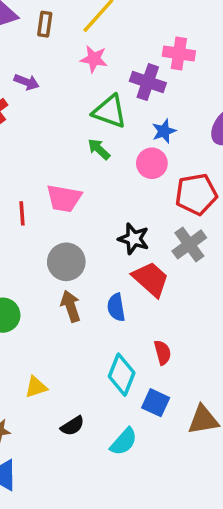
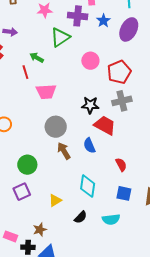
green triangle: (110, 112) -> (60, 37), turned -40
blue star: (164, 131) -> (103, 21), moved
green arrow: (99, 149) -> (37, 58), moved
red line: (22, 213) -> (25, 72), moved
gray cross: (189, 244) -> (122, 101), turned 36
cyan diamond: (122, 375) -> (88, 186), moved
cyan semicircle: (124, 442) -> (111, 219), turned 54

